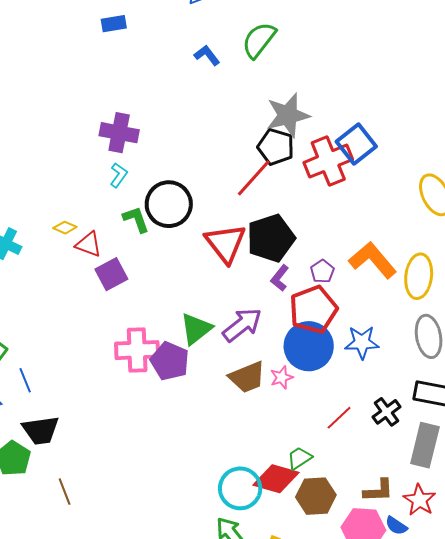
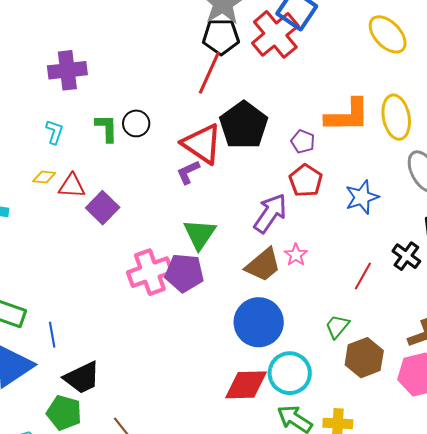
cyan L-shape: (119, 175) -> (55, 132), moved
black circle: (169, 204) -> (136, 123), size x0.6
green L-shape: (136, 219) -> (107, 128), moved, turned 36
orange L-shape: (373, 260) -> (347, 115), turned 147
purple L-shape: (280, 278) -> (188, 172), moved, turned 44
red pentagon: (313, 309) -> (306, 180), size x0.7
purple arrow: (242, 325) -> (270, 213), moved
blue circle: (309, 346) -> (259, 322), moved
blue line: (25, 380) -> (52, 335), turned 30
red diamond: (276, 479) -> (246, 385), moved

